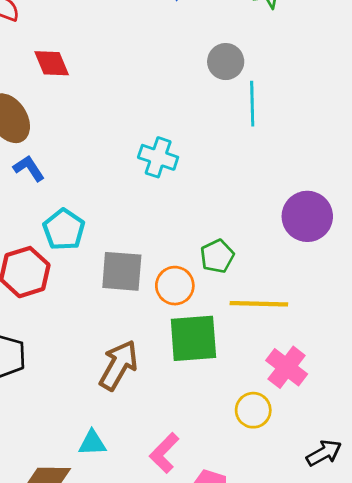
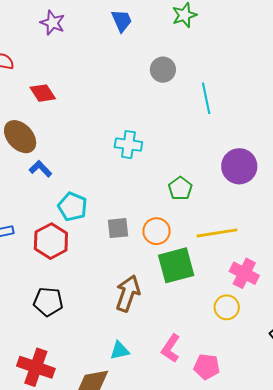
cyan line: (252, 104) -> (206, 98), moved
green pentagon: (217, 256) -> (180, 188), moved
gray square: (122, 271) -> (118, 228), size x0.7

